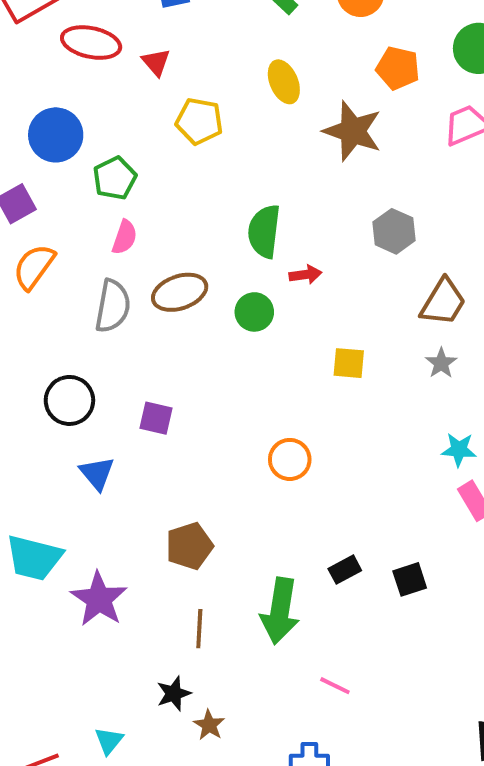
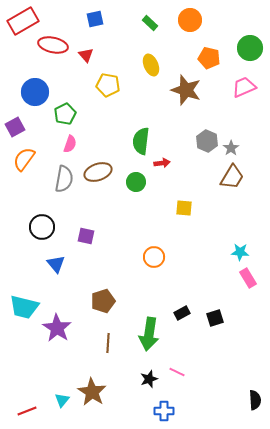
gray star: (441, 363) -> (231, 148), moved
black star: (174, 694) -> (149, 379), moved
brown star: (209, 725) -> (92, 392), moved, size x1.8

